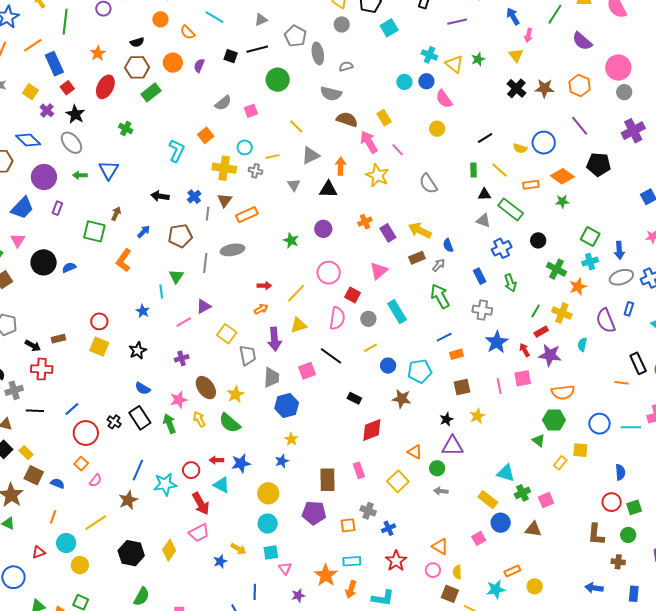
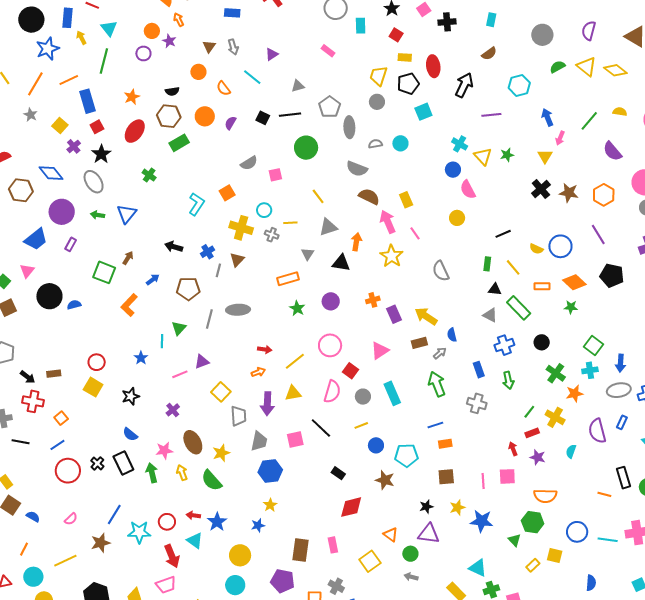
cyan circle: (404, 82) -> (400, 143), moved
orange rectangle: (247, 215) -> (288, 279), moved
blue star: (497, 342) -> (482, 521), moved, turned 30
purple star: (550, 355) -> (538, 457), size x0.7
purple cross: (182, 358) -> (173, 410), turned -32
blue star: (241, 463) -> (217, 522), turned -30
orange square: (81, 464) -> (61, 418), moved

